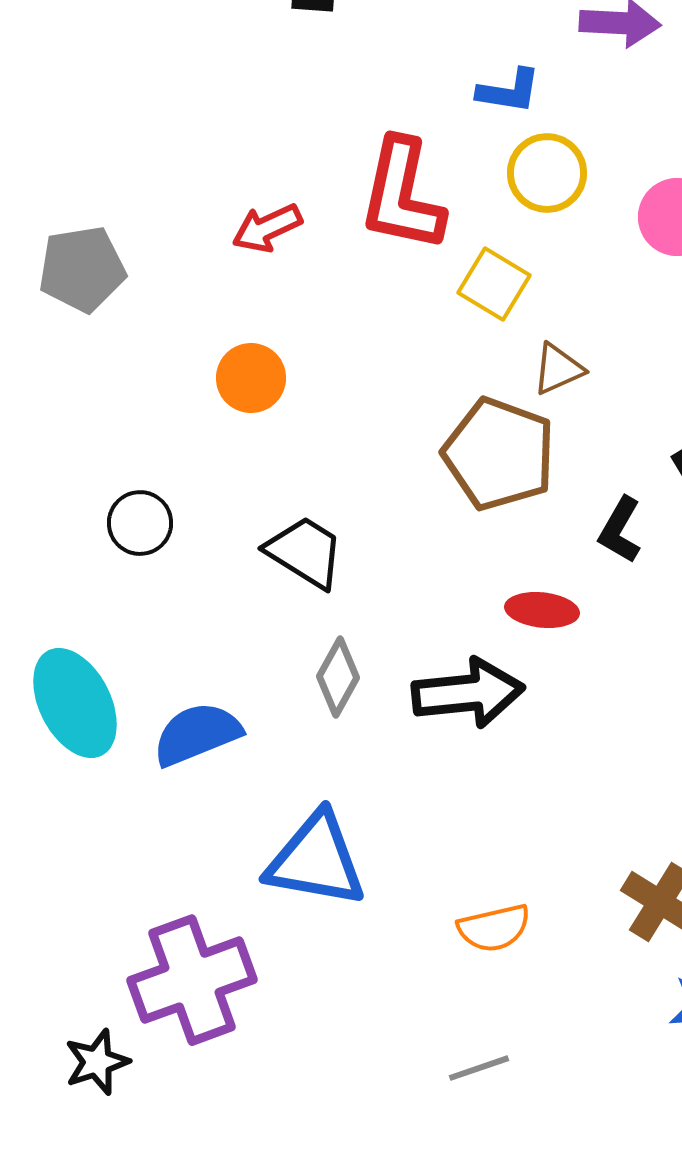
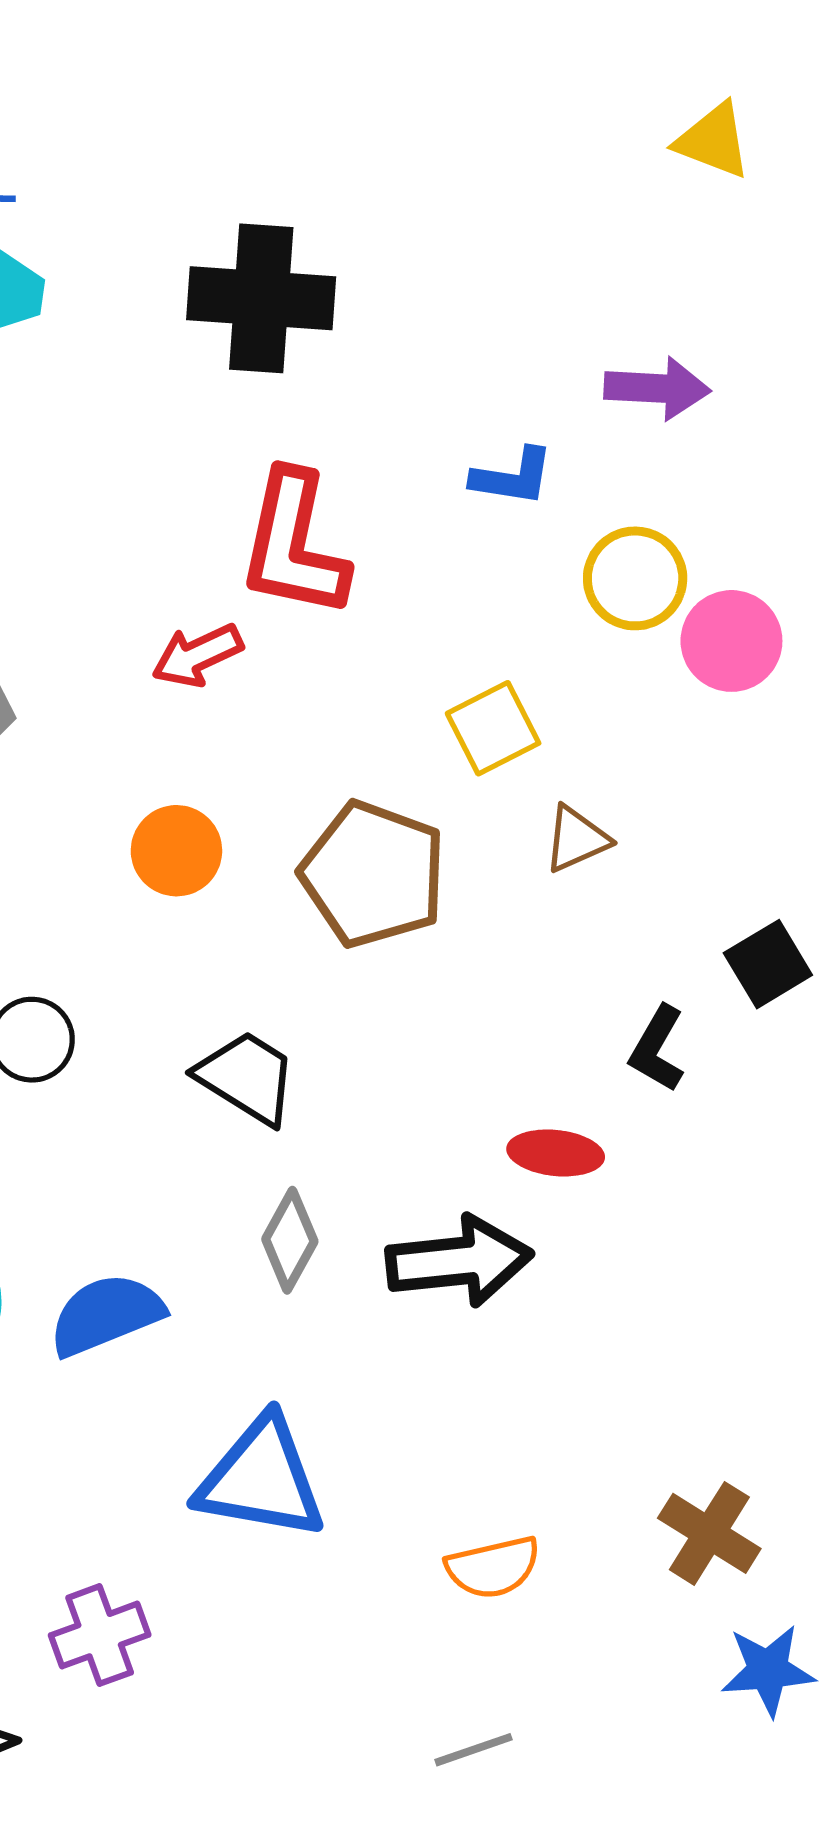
yellow circle: (547, 173) -> (635, 578), moved
red L-shape: (402, 195) -> (294, 545), moved
yellow square: (494, 284) -> (493, 728), turned 32
brown pentagon: (499, 454) -> (373, 874), moved
purple cross: (192, 980) -> (100, 1635), size x0.6

